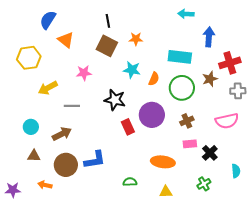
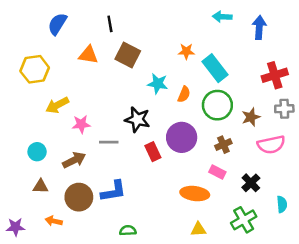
black line: (108, 21) -> (110, 24), moved
blue arrow: (209, 37) -> (259, 27), moved
orange star: (136, 39) -> (186, 51), moved
orange triangle: (66, 40) -> (88, 55), moved, turned -30
cyan rectangle: (180, 57) -> (215, 68), turned 45
pink star: (84, 73) -> (81, 124), moved
brown star: (210, 79) -> (251, 117), moved
gray line: (72, 106) -> (109, 142), moved
pink rectangle: (190, 144) -> (217, 172), moved, turned 32
green semicircle: (130, 182) -> (128, 231), moved
green cross: (204, 184) -> (244, 220), size x1.5

